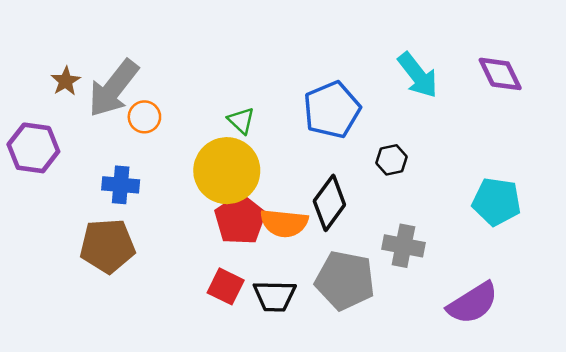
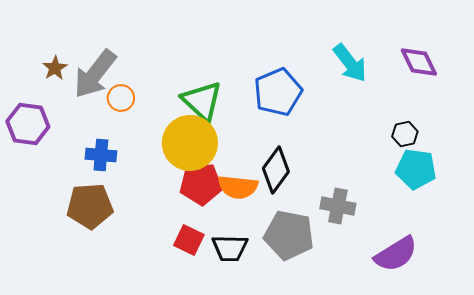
green triangle: (241, 120) -> (202, 101), size x1.8
black hexagon: (392, 160) -> (405, 134), moved
red pentagon: (240, 220) -> (201, 184), turned 30

